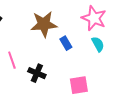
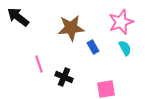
pink star: (94, 18) -> (121, 22), turned 30

